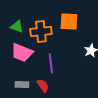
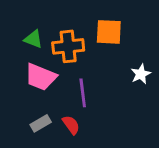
gray rectangle: (22, 85) -> (41, 123), turned -32

